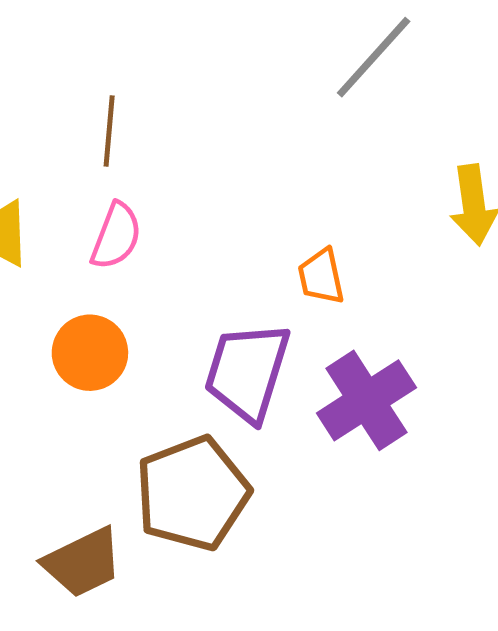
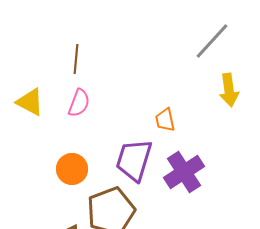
gray line: (374, 57) -> (212, 41), moved
orange circle: (90, 353) -> (72, 169), moved

